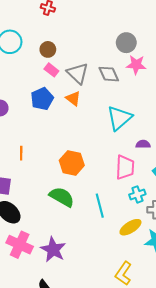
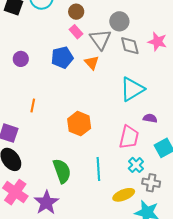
gray circle: (126, 43) -> (119, 21), moved
cyan cross: (137, 194) -> (136, 165), turned -35
green semicircle: (62, 197) -> (62, 171), moved, turned 30

